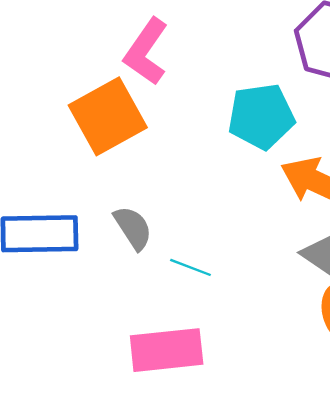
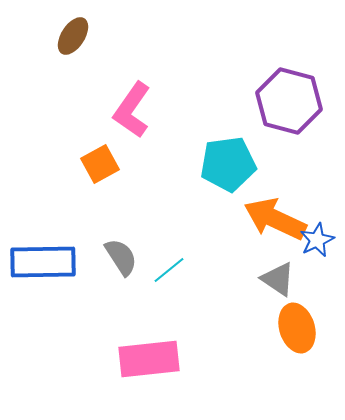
orange square: (108, 116) -> (100, 164), size x0.6
cyan line: (190, 267) -> (169, 270), moved, turned -60

